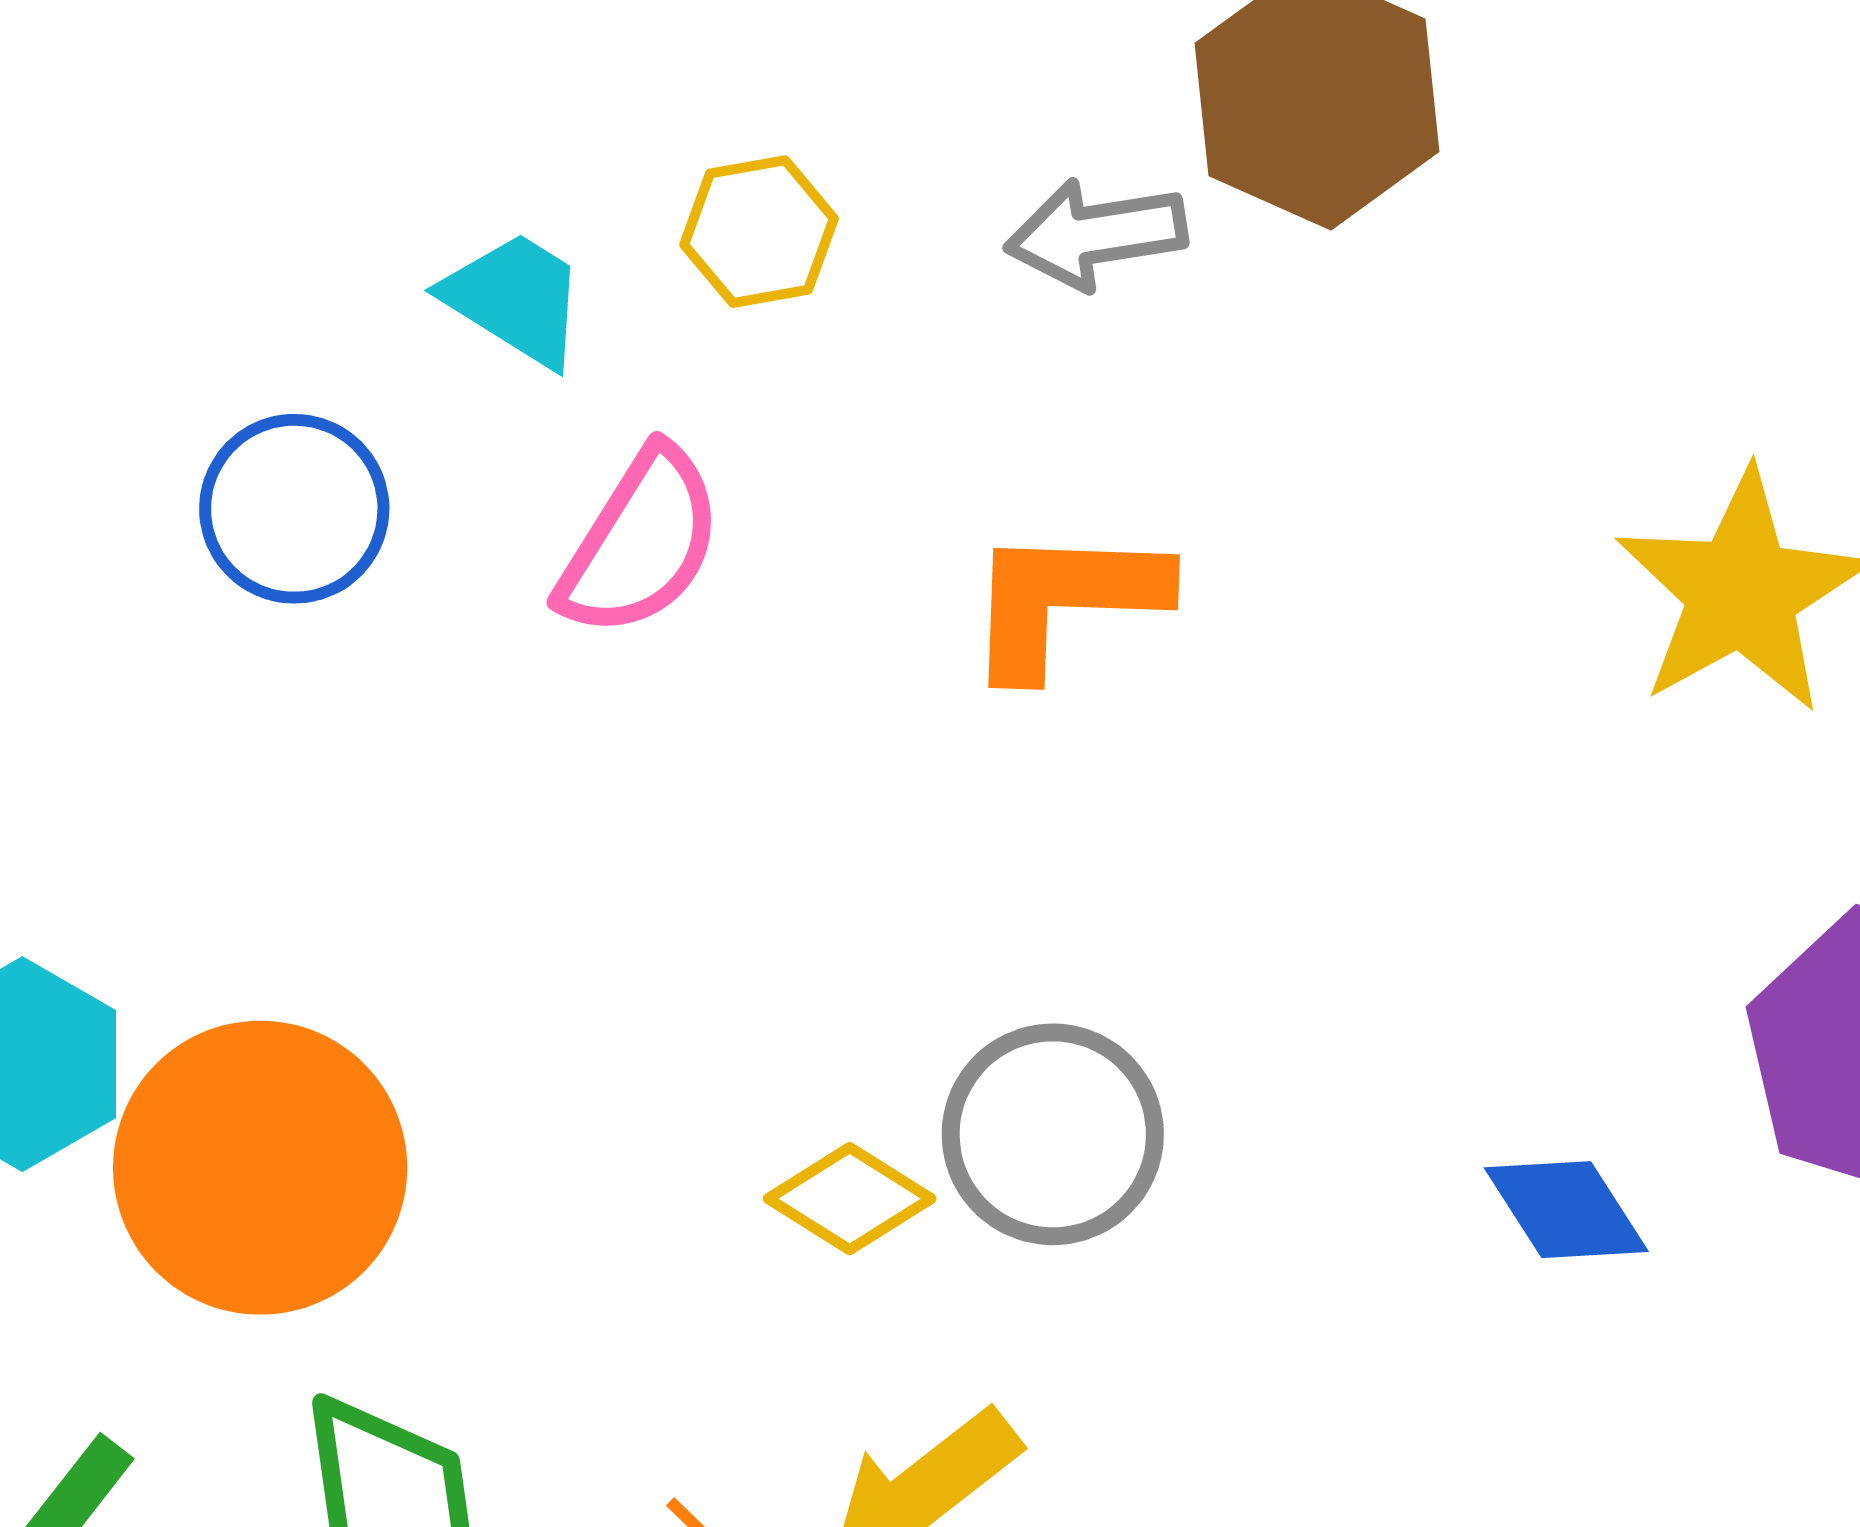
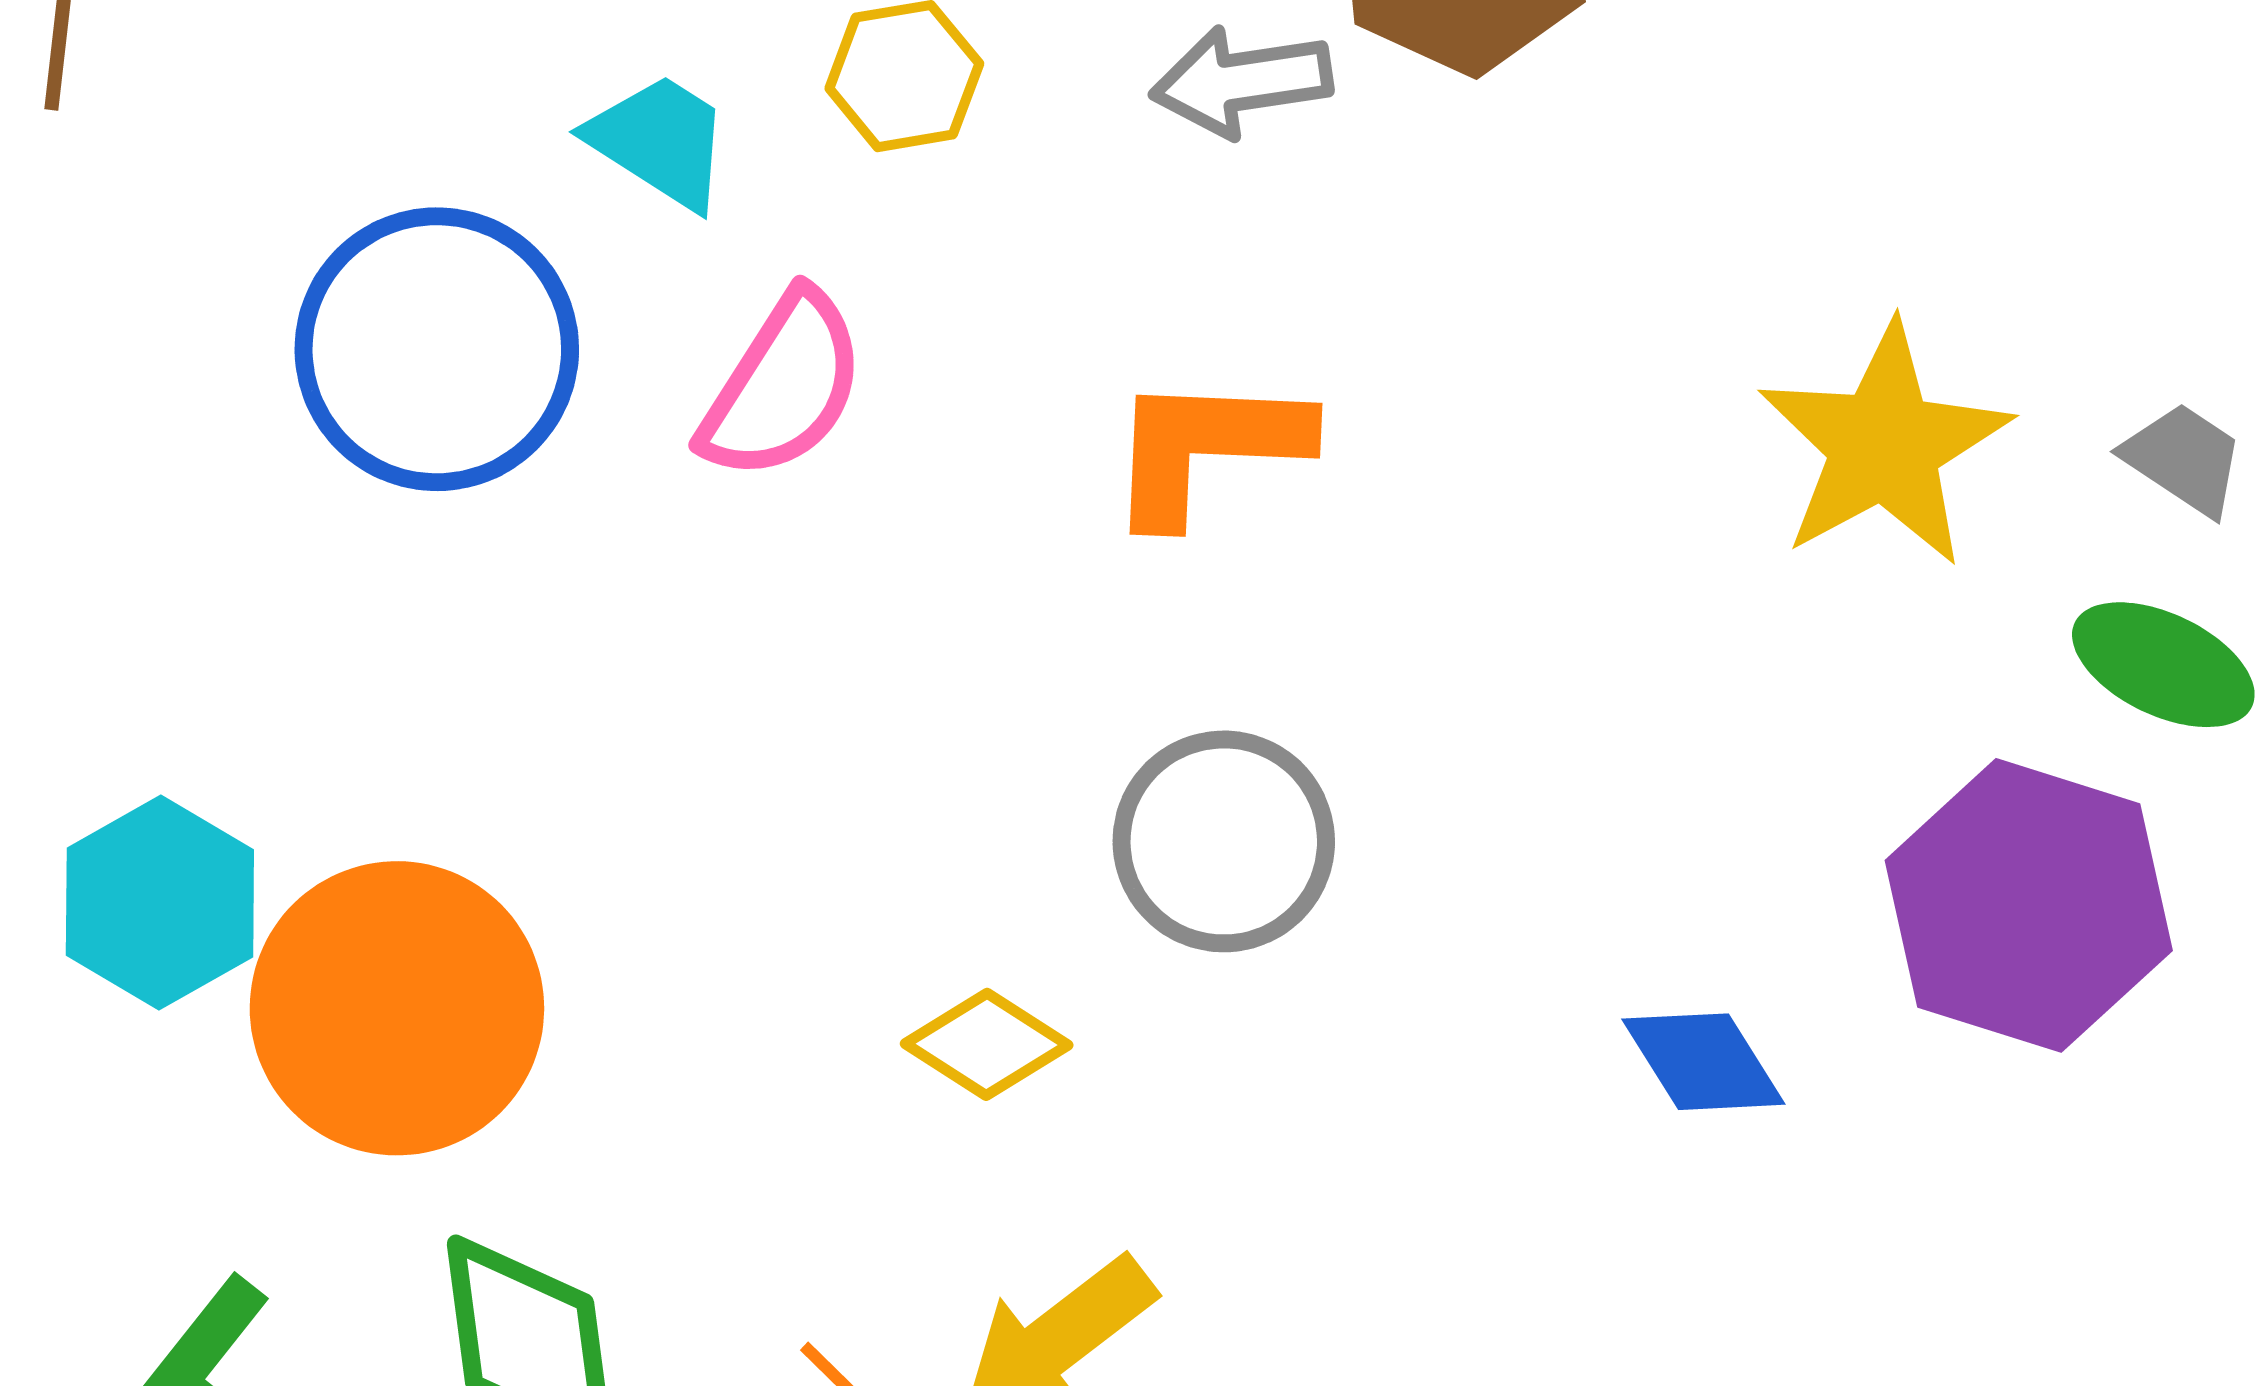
blue circle: (294, 509) -> (437, 349), size x1.5
gray circle: (1053, 1134) -> (1224, 841), moved

